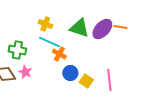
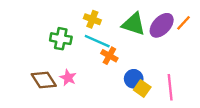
orange line: (120, 27) -> (183, 23), turned -56
green cross: (17, 50) -> (61, 39), moved
blue circle: (70, 73) -> (134, 79), moved

